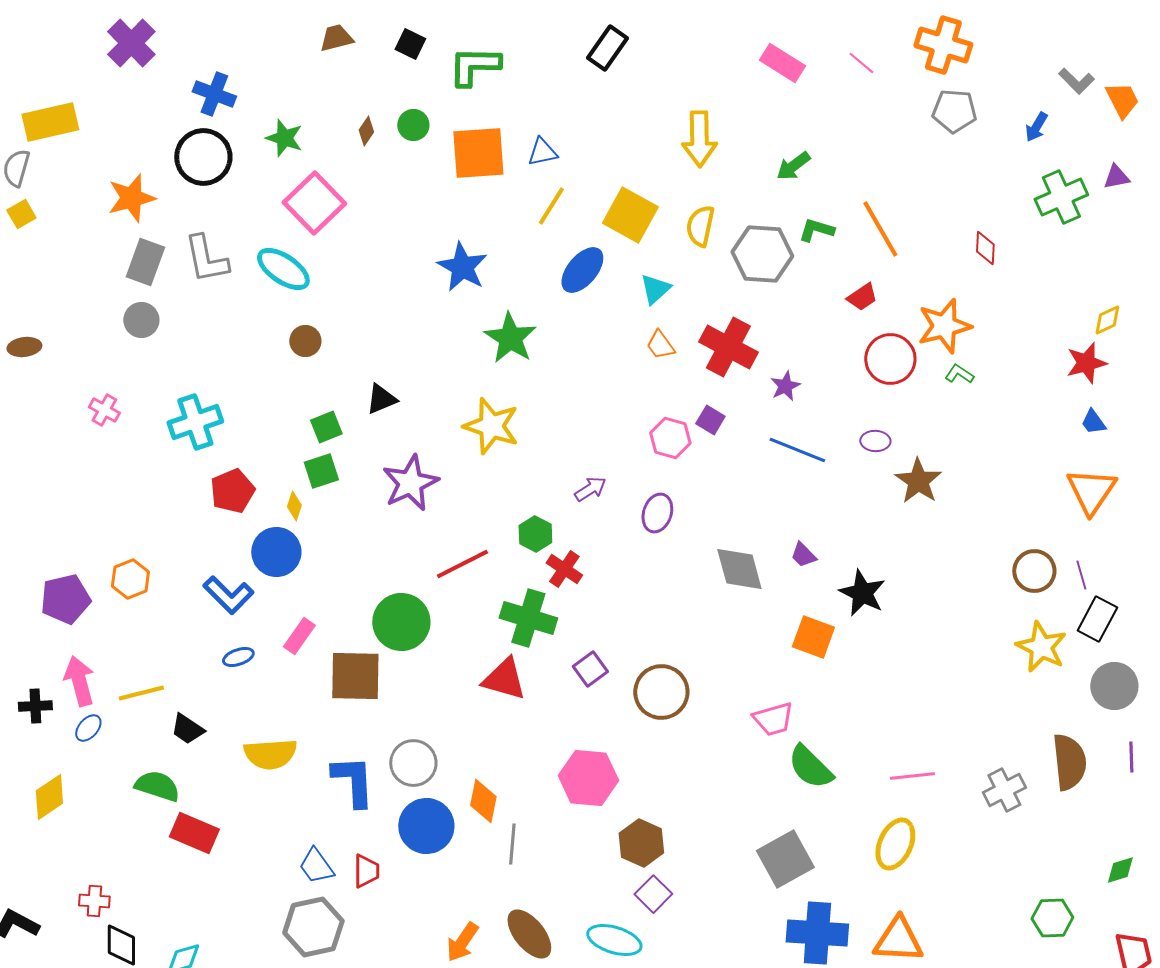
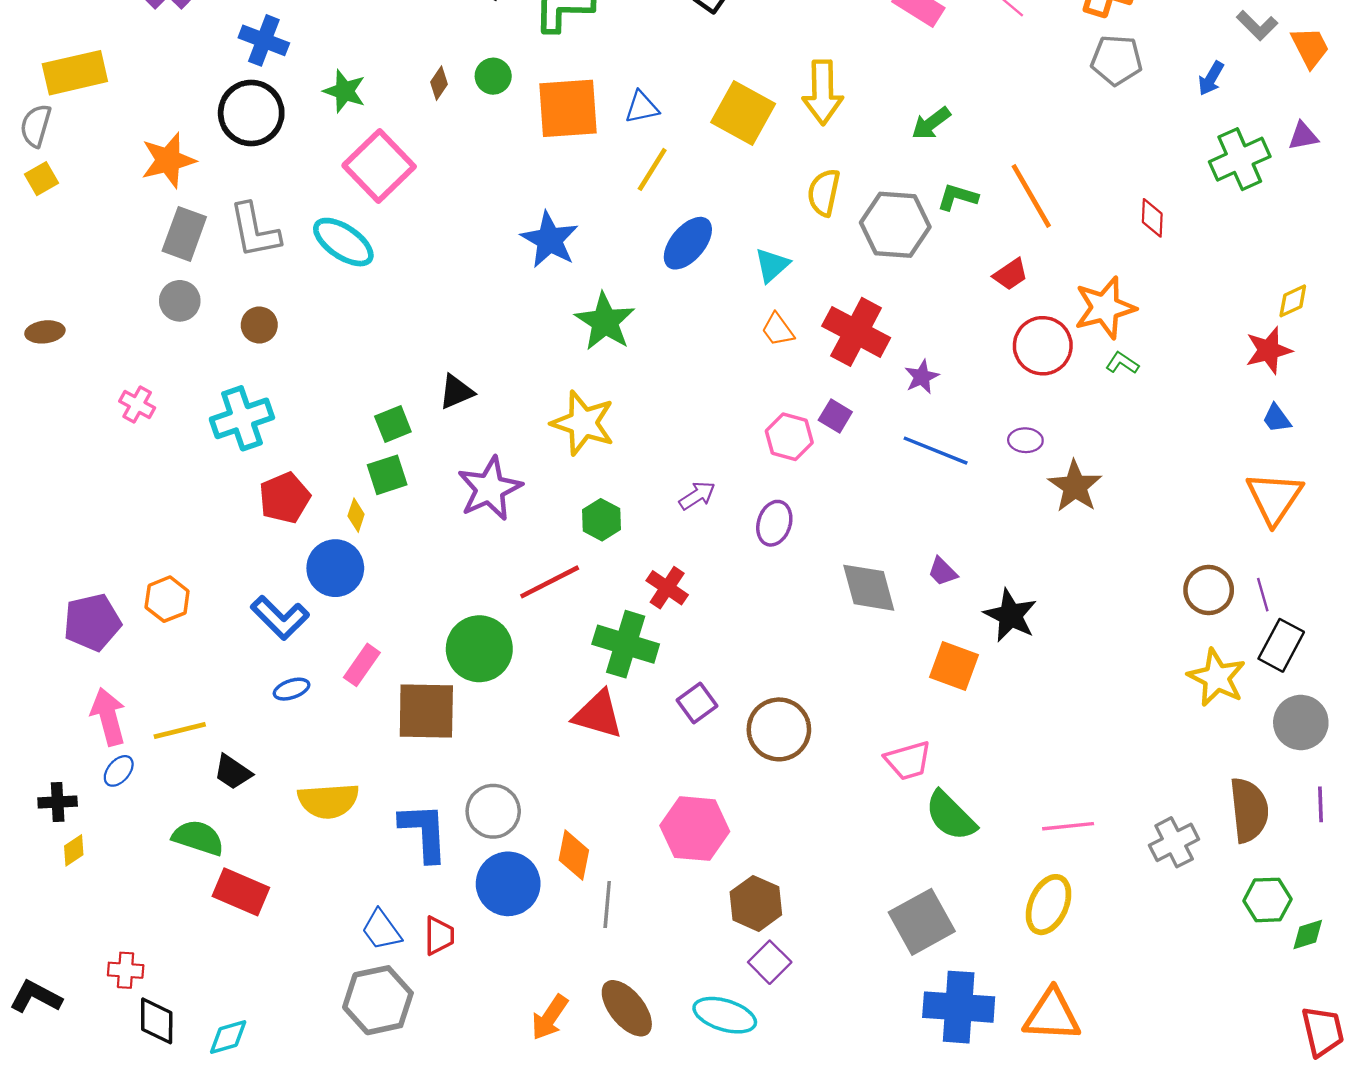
yellow square: (630, 215) -> (743, 113), moved
brown circle: (305, 341) -> (259, 325), moved
green hexagon: (535, 534) -> (601, 520), moved
black cross: (35, 706) -> (58, 802), moved
yellow diamond: (49, 797) -> (74, 850), size x0.6
green hexagon: (1052, 918) -> (1267, 900), moved

